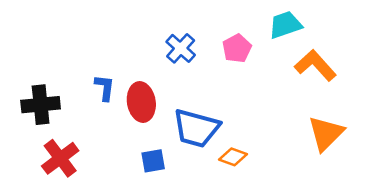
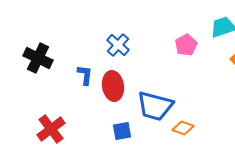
blue cross: (181, 48) -> (118, 45), moved
black cross: (41, 105) -> (38, 58), moved, turned 32

